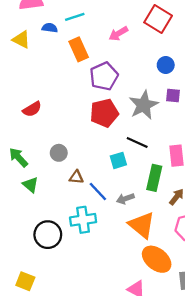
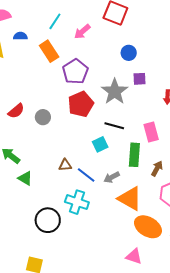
cyan line: (75, 17) -> (55, 21), moved, turned -30
gray circle: (59, 153) -> (43, 117), moved
cyan cross: (83, 220) -> (77, 202), turned 35

